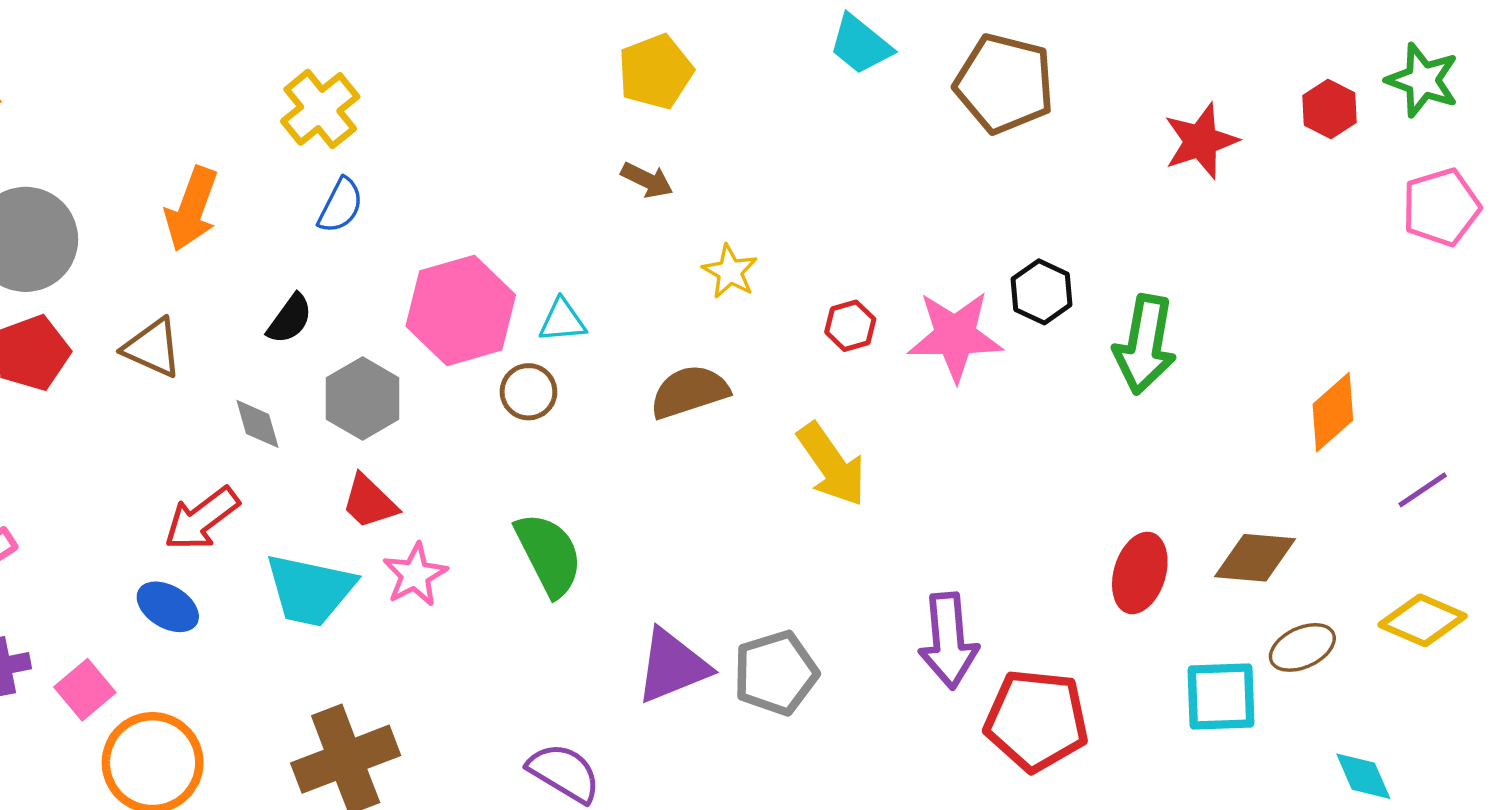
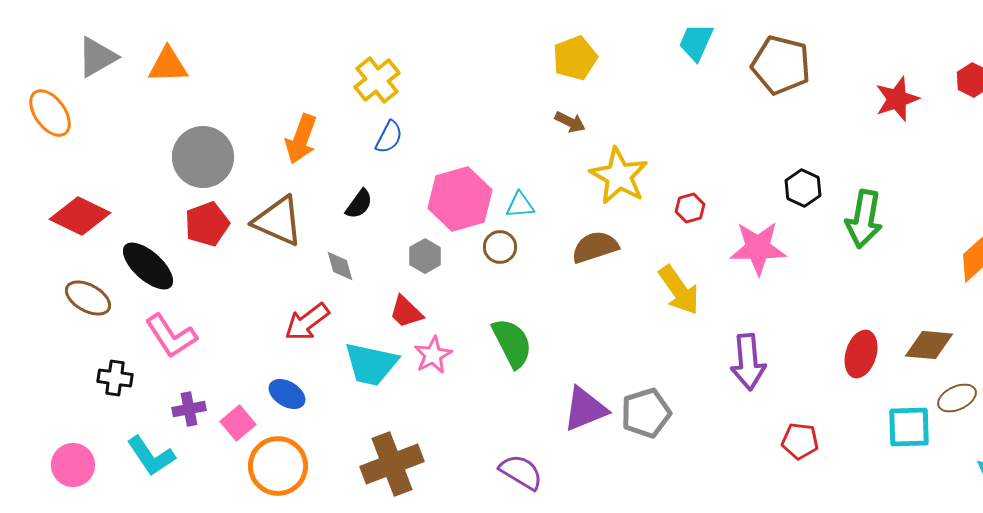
cyan trapezoid: (860, 45) -> (696, 42), turned 75
yellow star: (730, 272) -> (619, 176), size x1.8
pink star: (955, 336) -> (758, 248), moved
brown triangle: (153, 348) -> (278, 221), size x1.4
gray hexagon: (363, 399) -> (425, 256), moved, size x0.7
blue ellipse: (168, 607) -> (287, 394), moved
purple arrow: (948, 641) -> (748, 362), moved
red pentagon: (1037, 720) -> (800, 441), size x0.6

